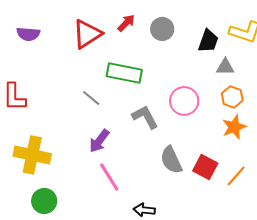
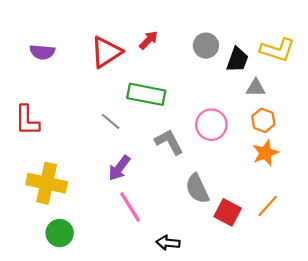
gray circle: (162, 29) -> (206, 46), moved
red square: (205, 167) -> (228, 212), moved

